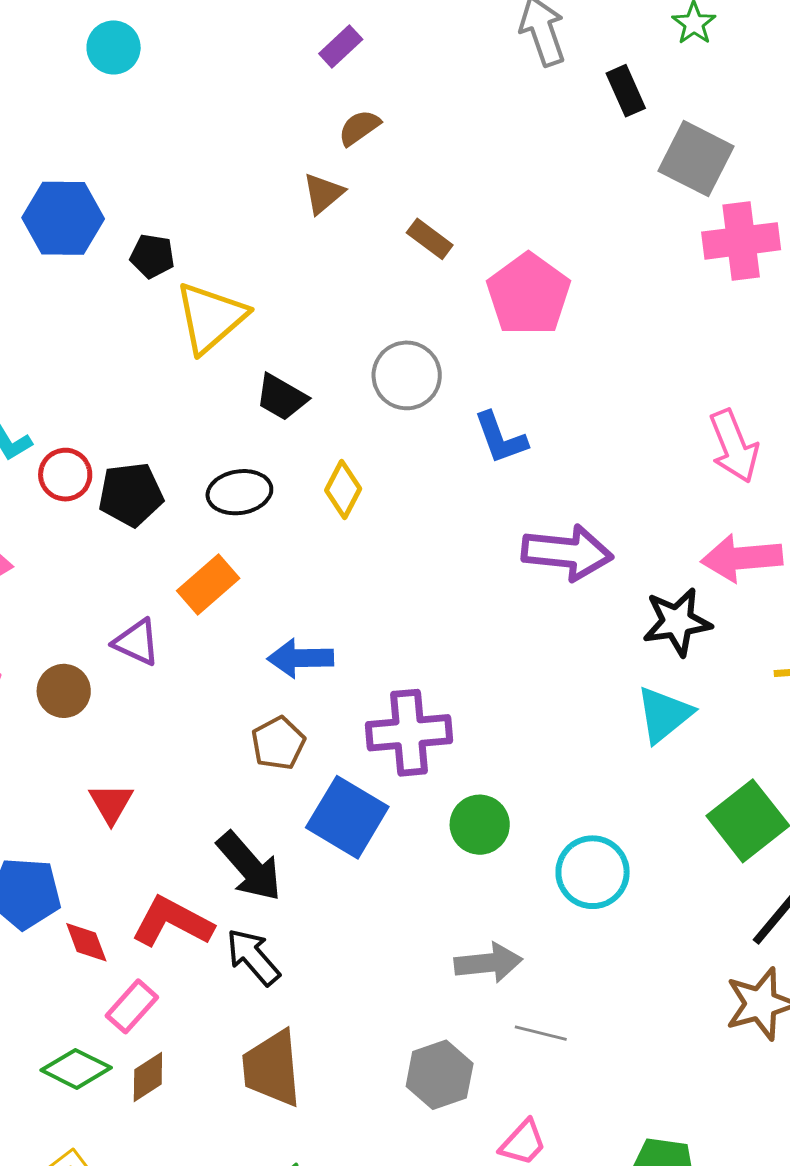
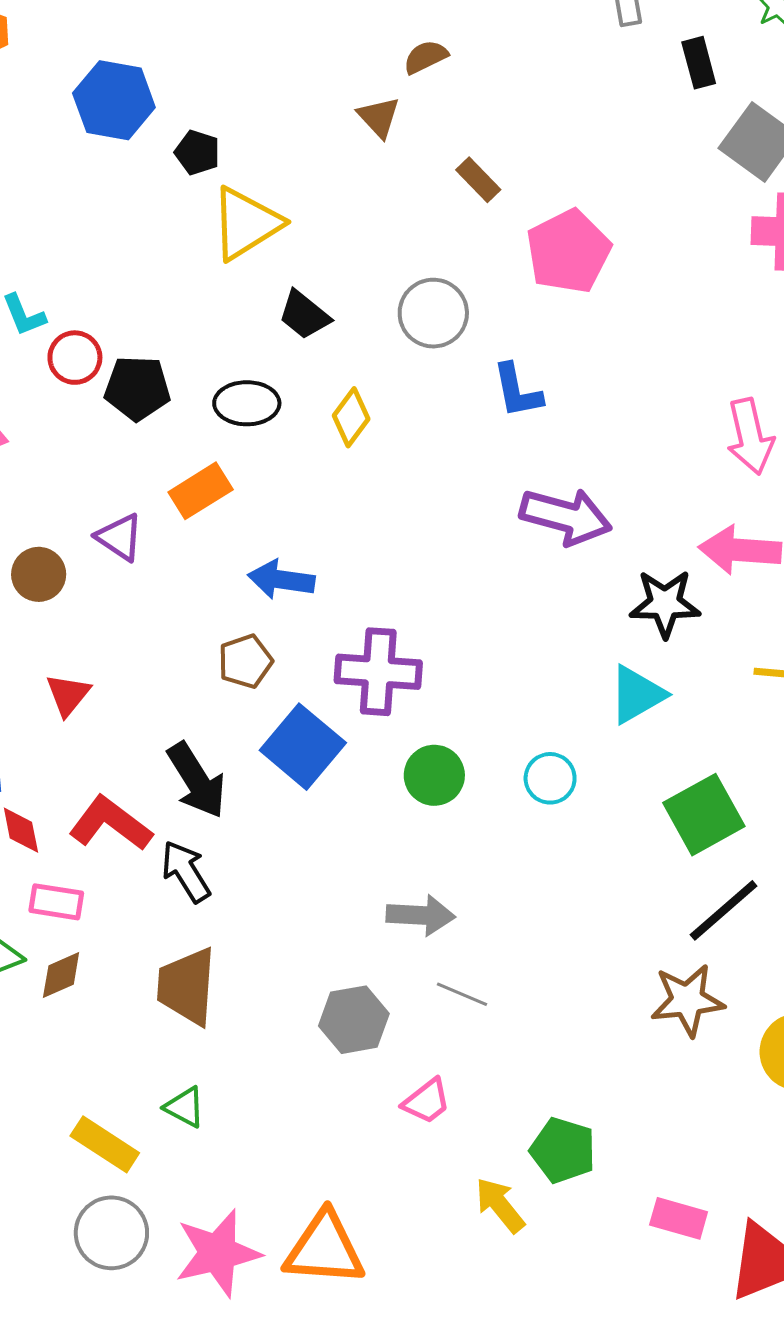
brown triangle: (323, 193) -> (379, 117), turned -42
cyan circle: (593, 872) -> (550, 778), moved, size x0.7
pink rectangle: (132, 1006) -> (56, 902), turned 48

